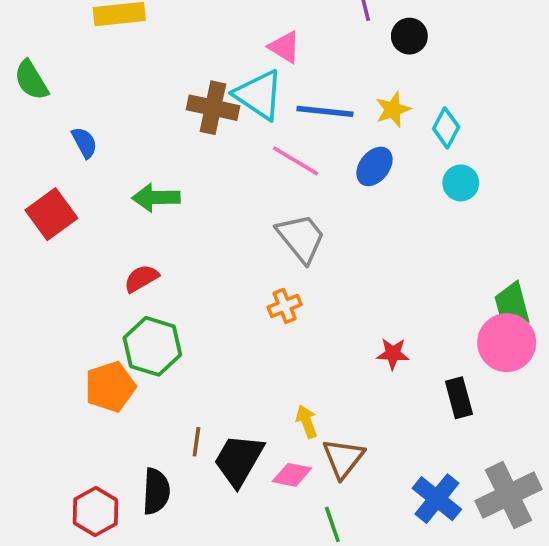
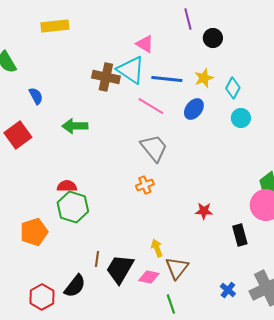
red semicircle: (141, 278) -> (67, 186), moved, turned 30
orange pentagon: (110, 387) -> (34, 232), moved
black semicircle: (156, 491) -> (75, 286), turned 35
blue cross: (437, 499) -> (228, 290), size x0.6

